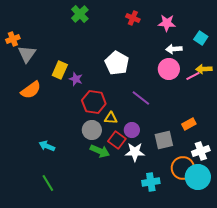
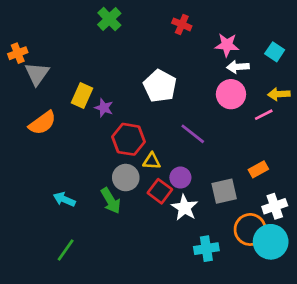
pink star: (167, 23) -> (227, 45), moved
pink line: (193, 76) -> (264, 115), moved
green arrow: (100, 151) -> (111, 201), moved, turned 36
white star: (135, 152) -> (185, 208), turned 30
green line: (48, 183) -> (66, 250), turned 66

